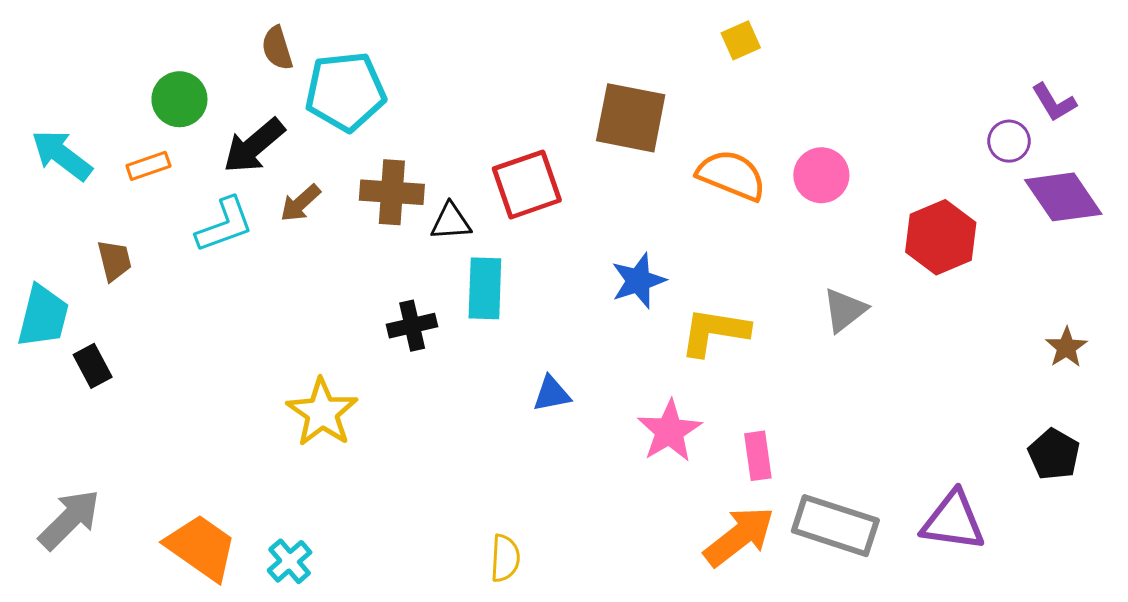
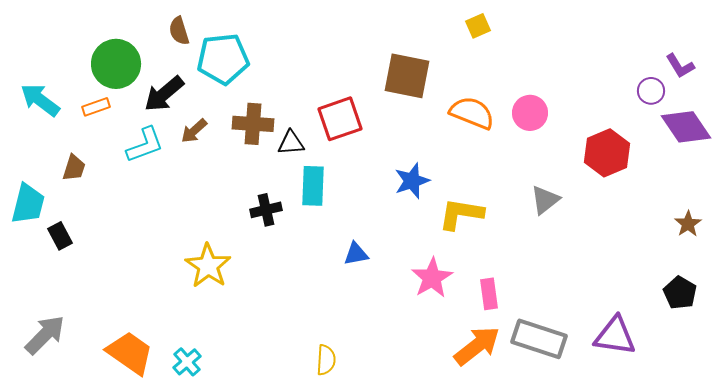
green circle: (179, 99) -> (116, 64), size x1.4
brown trapezoid: (114, 260) -> (74, 168), turned 32

